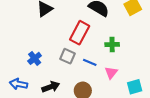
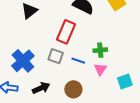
green cross: (112, 45) -> (100, 50), moved
blue cross: (35, 58) -> (23, 61), size x1.6

